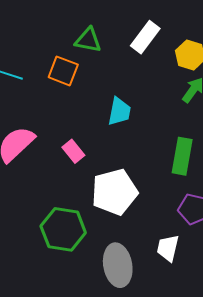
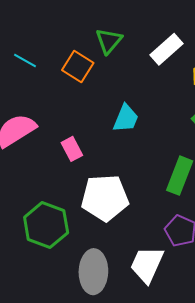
green triangle: (88, 40) -> (109, 41), turned 48
white trapezoid: (168, 248) -> (147, 265), size x1.4

